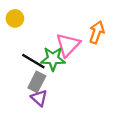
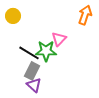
orange arrow: (97, 32) -> (85, 15), moved
pink triangle: (68, 45) -> (59, 39), size x0.7

